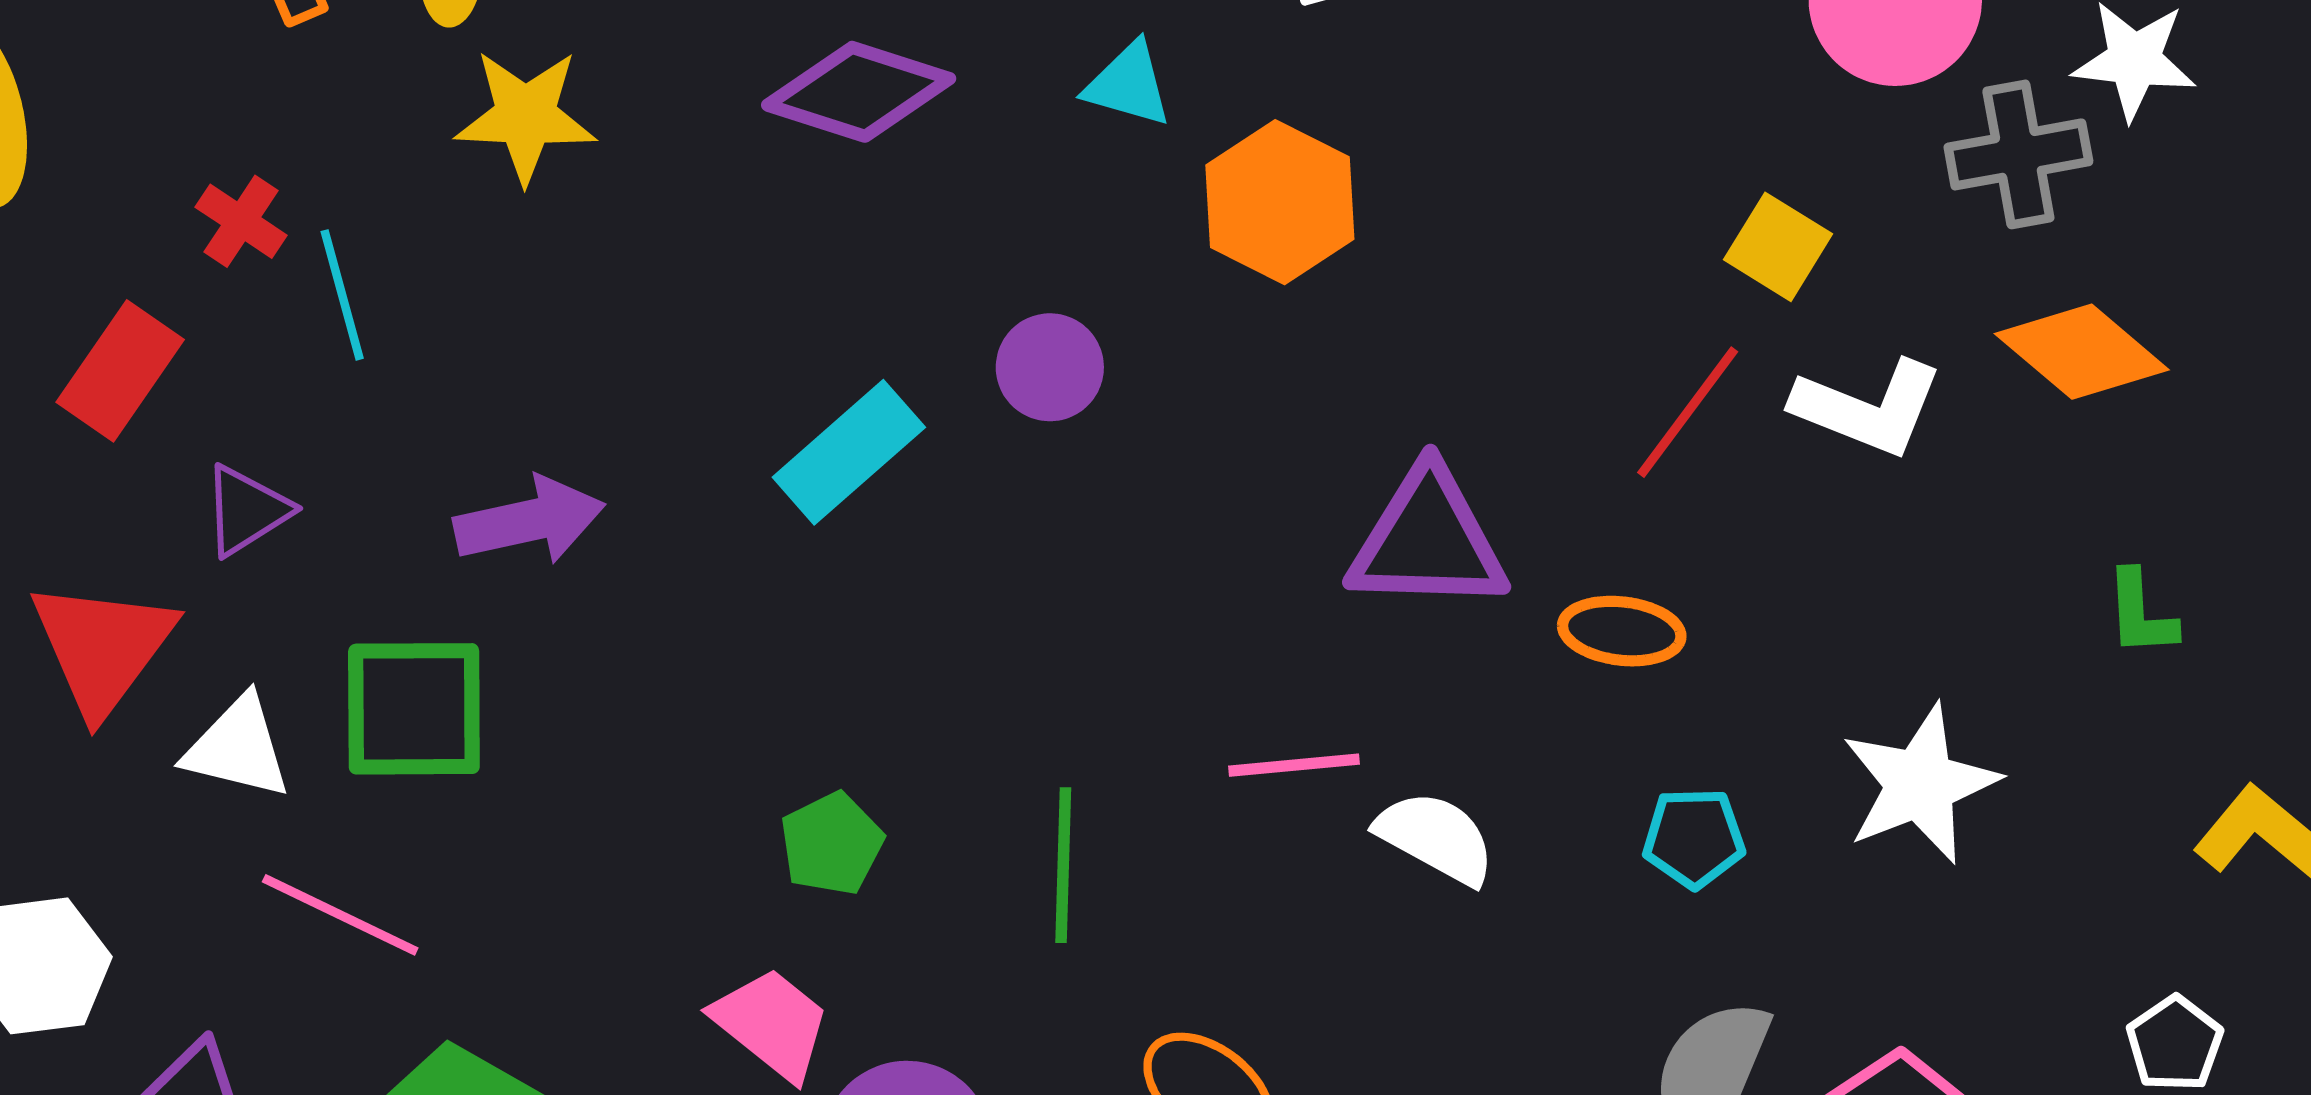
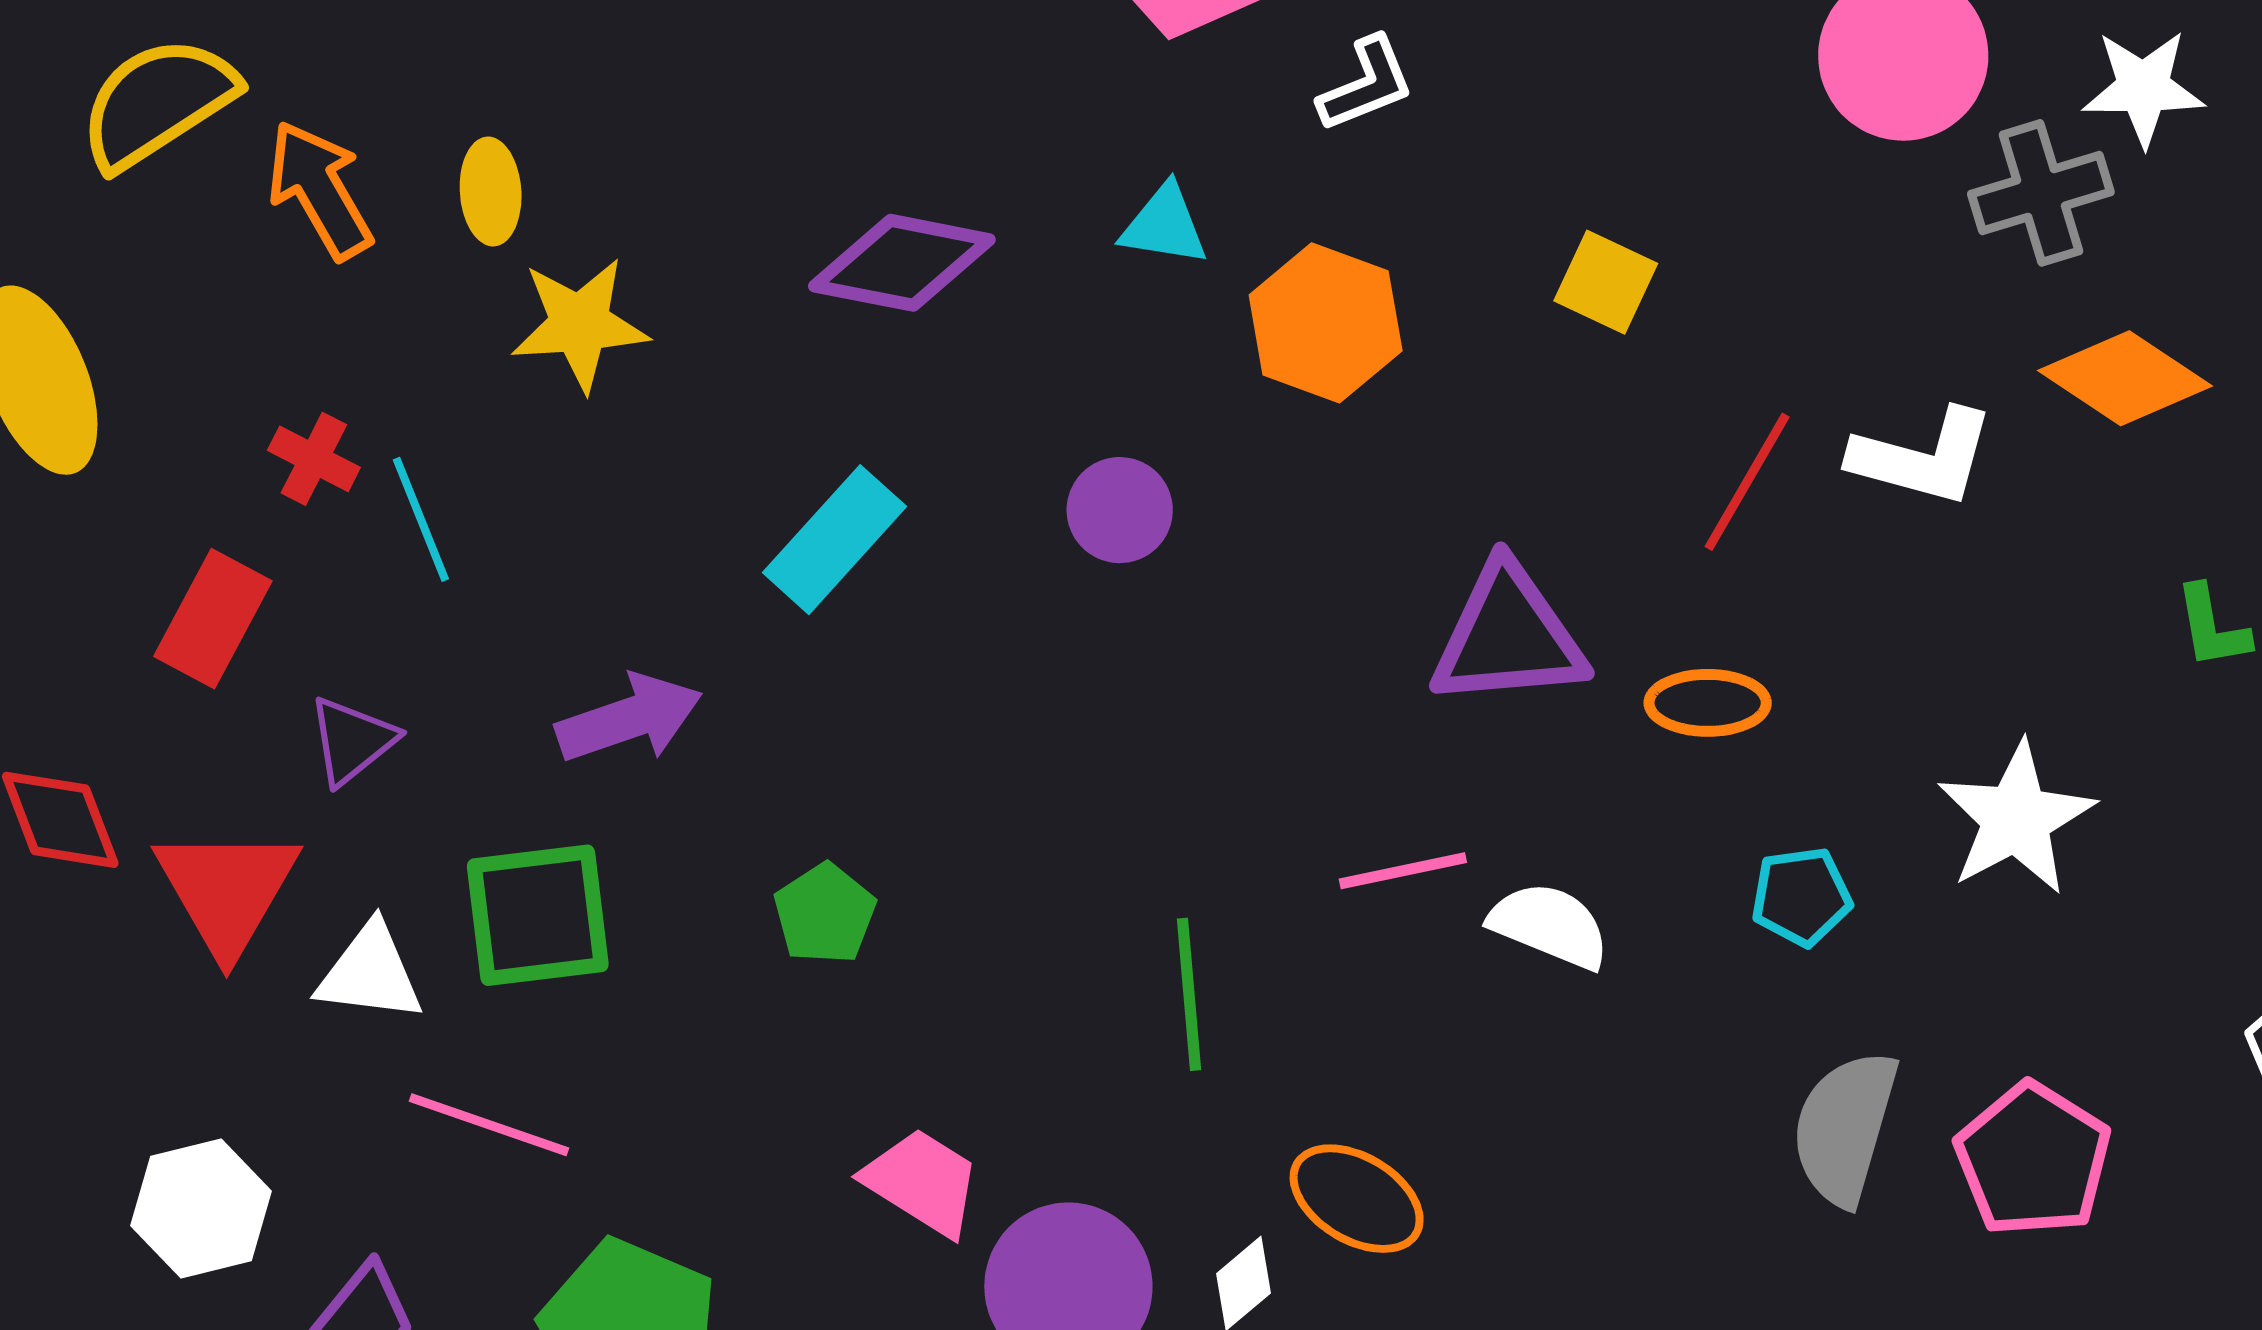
yellow square: (1778, 247) -> (1606, 282), moved
cyan rectangle: (849, 452) -> (835, 540), moved
green pentagon: (832, 844) -> (825, 914), moved

